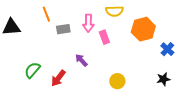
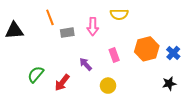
orange hexagon: (143, 29) -> (147, 49), moved
pink rectangle: (104, 37) -> (114, 55), moved
yellow circle: (117, 81) -> (108, 86), moved

